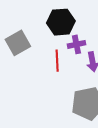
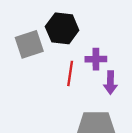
black hexagon: (61, 22) -> (62, 28), moved

